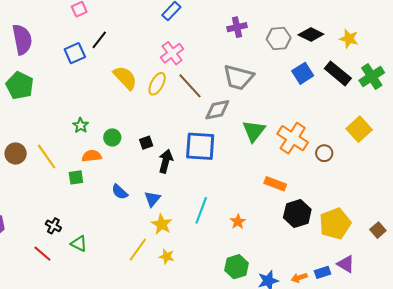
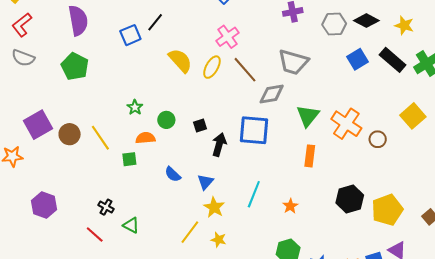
orange rectangle: (275, 184) -> (310, 156), moved, turned 75

